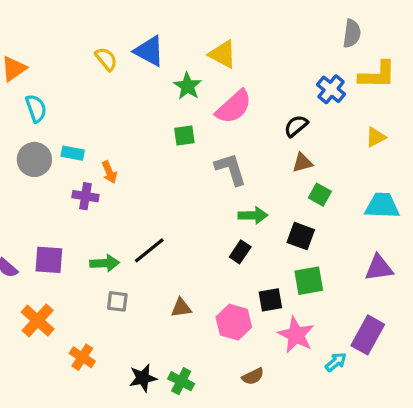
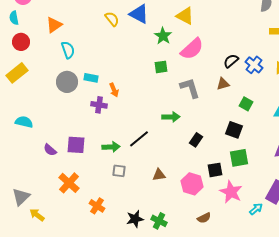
blue cross: (331, 89) -> (254, 65), moved
brown triangle: (302, 163) -> (223, 84), moved
green arrow: (253, 215) -> (171, 117), moved

